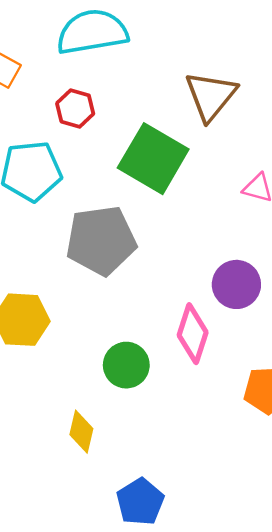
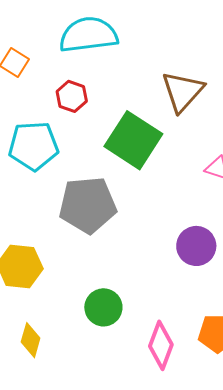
pink diamond: (193, 334) -> (161, 345), moved
yellow diamond: (81, 432) -> (31, 340), moved

